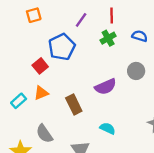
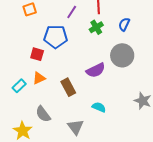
blue semicircle: (140, 36) -> (124, 24), turned -80
blue pentagon: (62, 47) -> (56, 37), turned 30
red square: (40, 66) -> (37, 54), turned -32
gray circle: (136, 71) -> (122, 55), size x1.5

